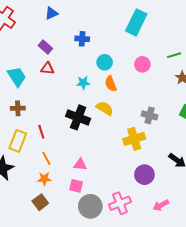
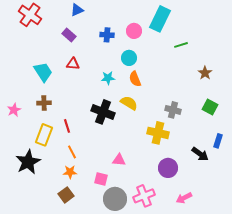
purple rectangle: (45, 47) -> (69, 35), moved
green line: (174, 55) -> (181, 45), moved
pink circle: (142, 64) -> (134, 31), moved
yellow cross: (134, 139) -> (158, 133), turned 30
pink triangle: (80, 164) -> (119, 160), moved

